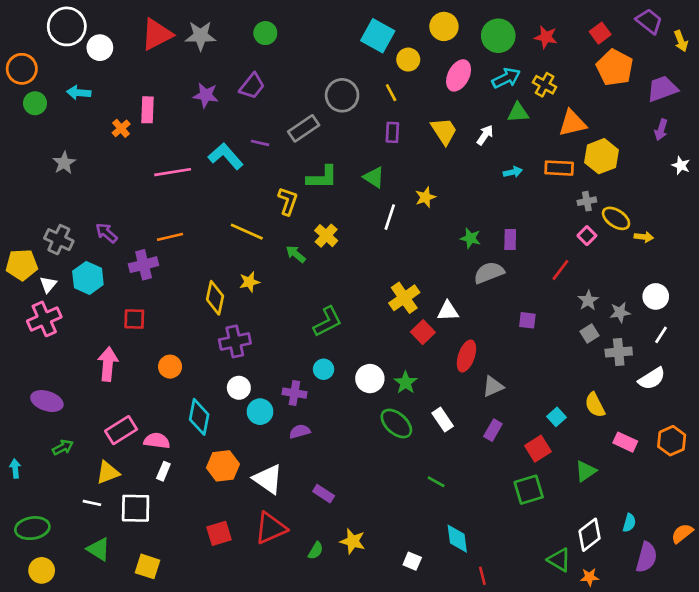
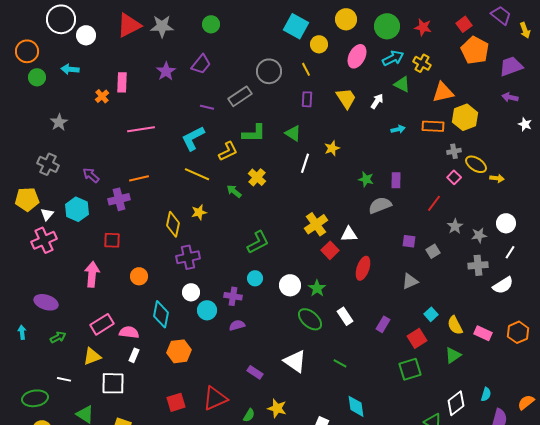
purple star: (206, 95) -> (166, 71), turned 30
green triangle: (518, 112) -> (402, 84), turned 30
purple arrow: (661, 130) -> (510, 97), turned 84
cyan L-shape: (226, 156) -> (193, 138), moved, turned -76
yellow L-shape: (288, 201) -> (228, 151), turned 45
gray cross: (59, 240) -> (48, 164), moved
gray square: (590, 334) -> (433, 251), moved
gray triangle: (493, 386) -> (410, 281), moved
yellow semicircle: (595, 405) -> (455, 325), moved
cyan arrow: (15, 469) -> (22, 332), moved
white triangle: (268, 479) -> (295, 361), moved
white line: (92, 503) -> (64, 379), moved

